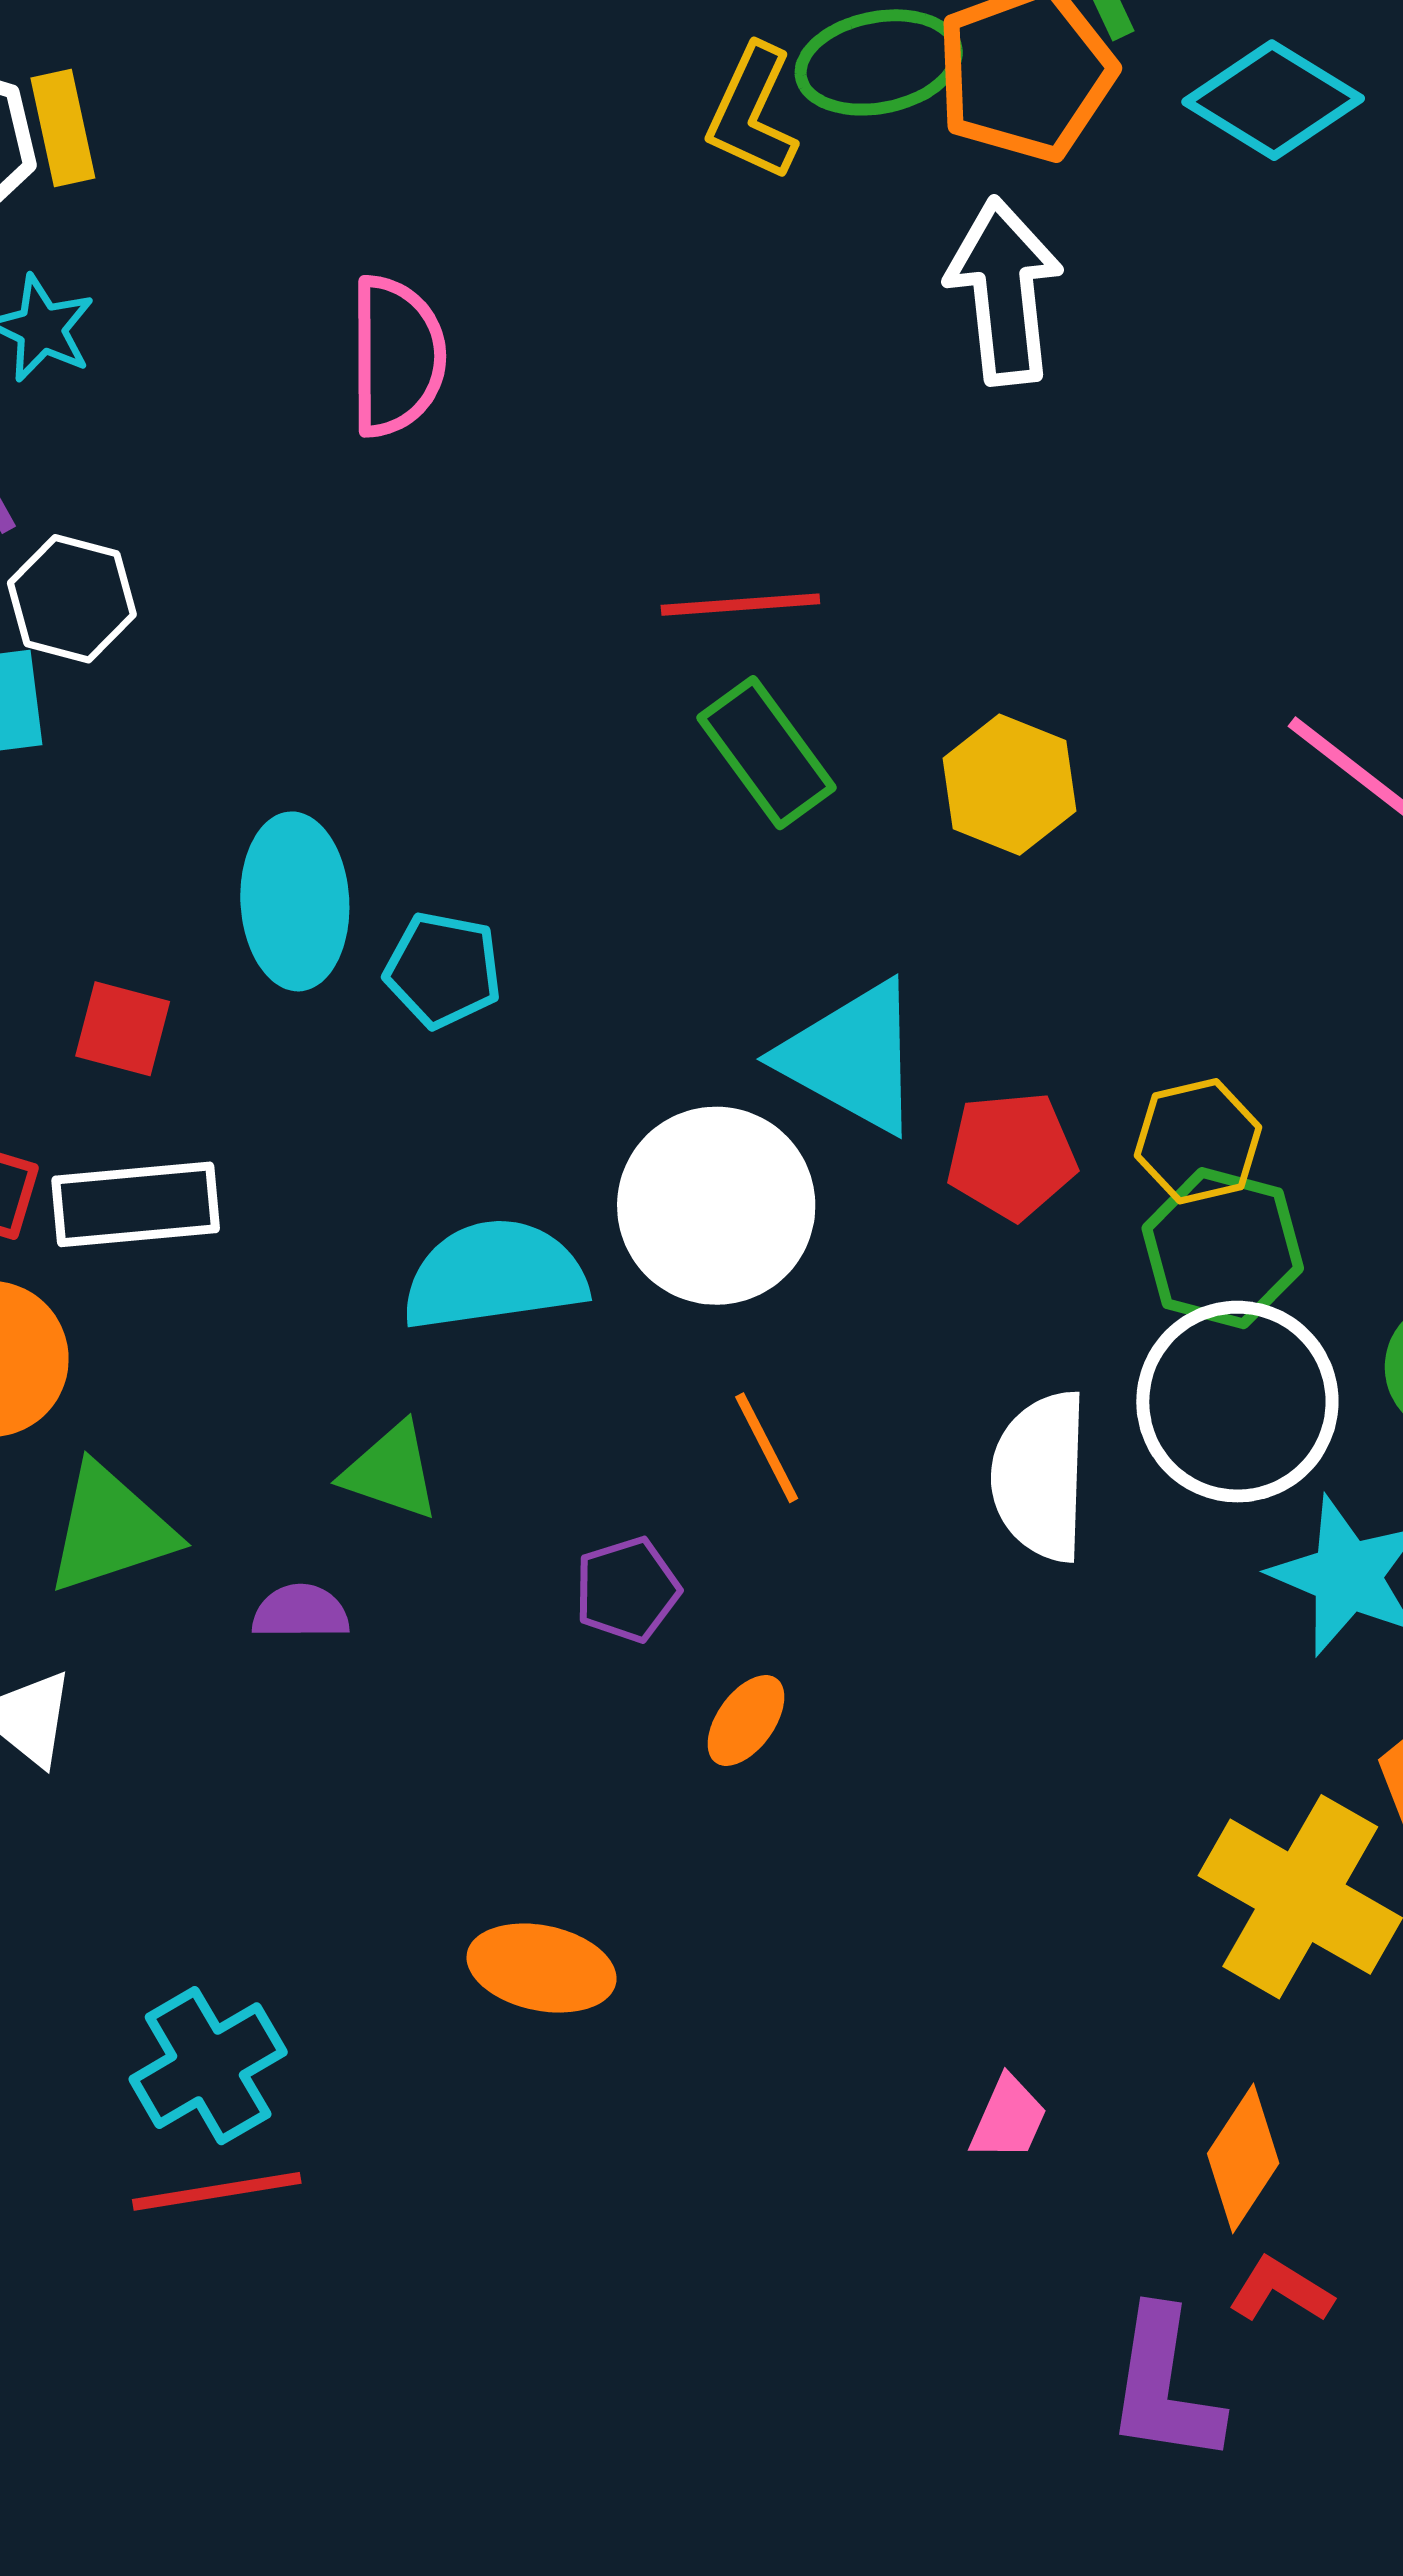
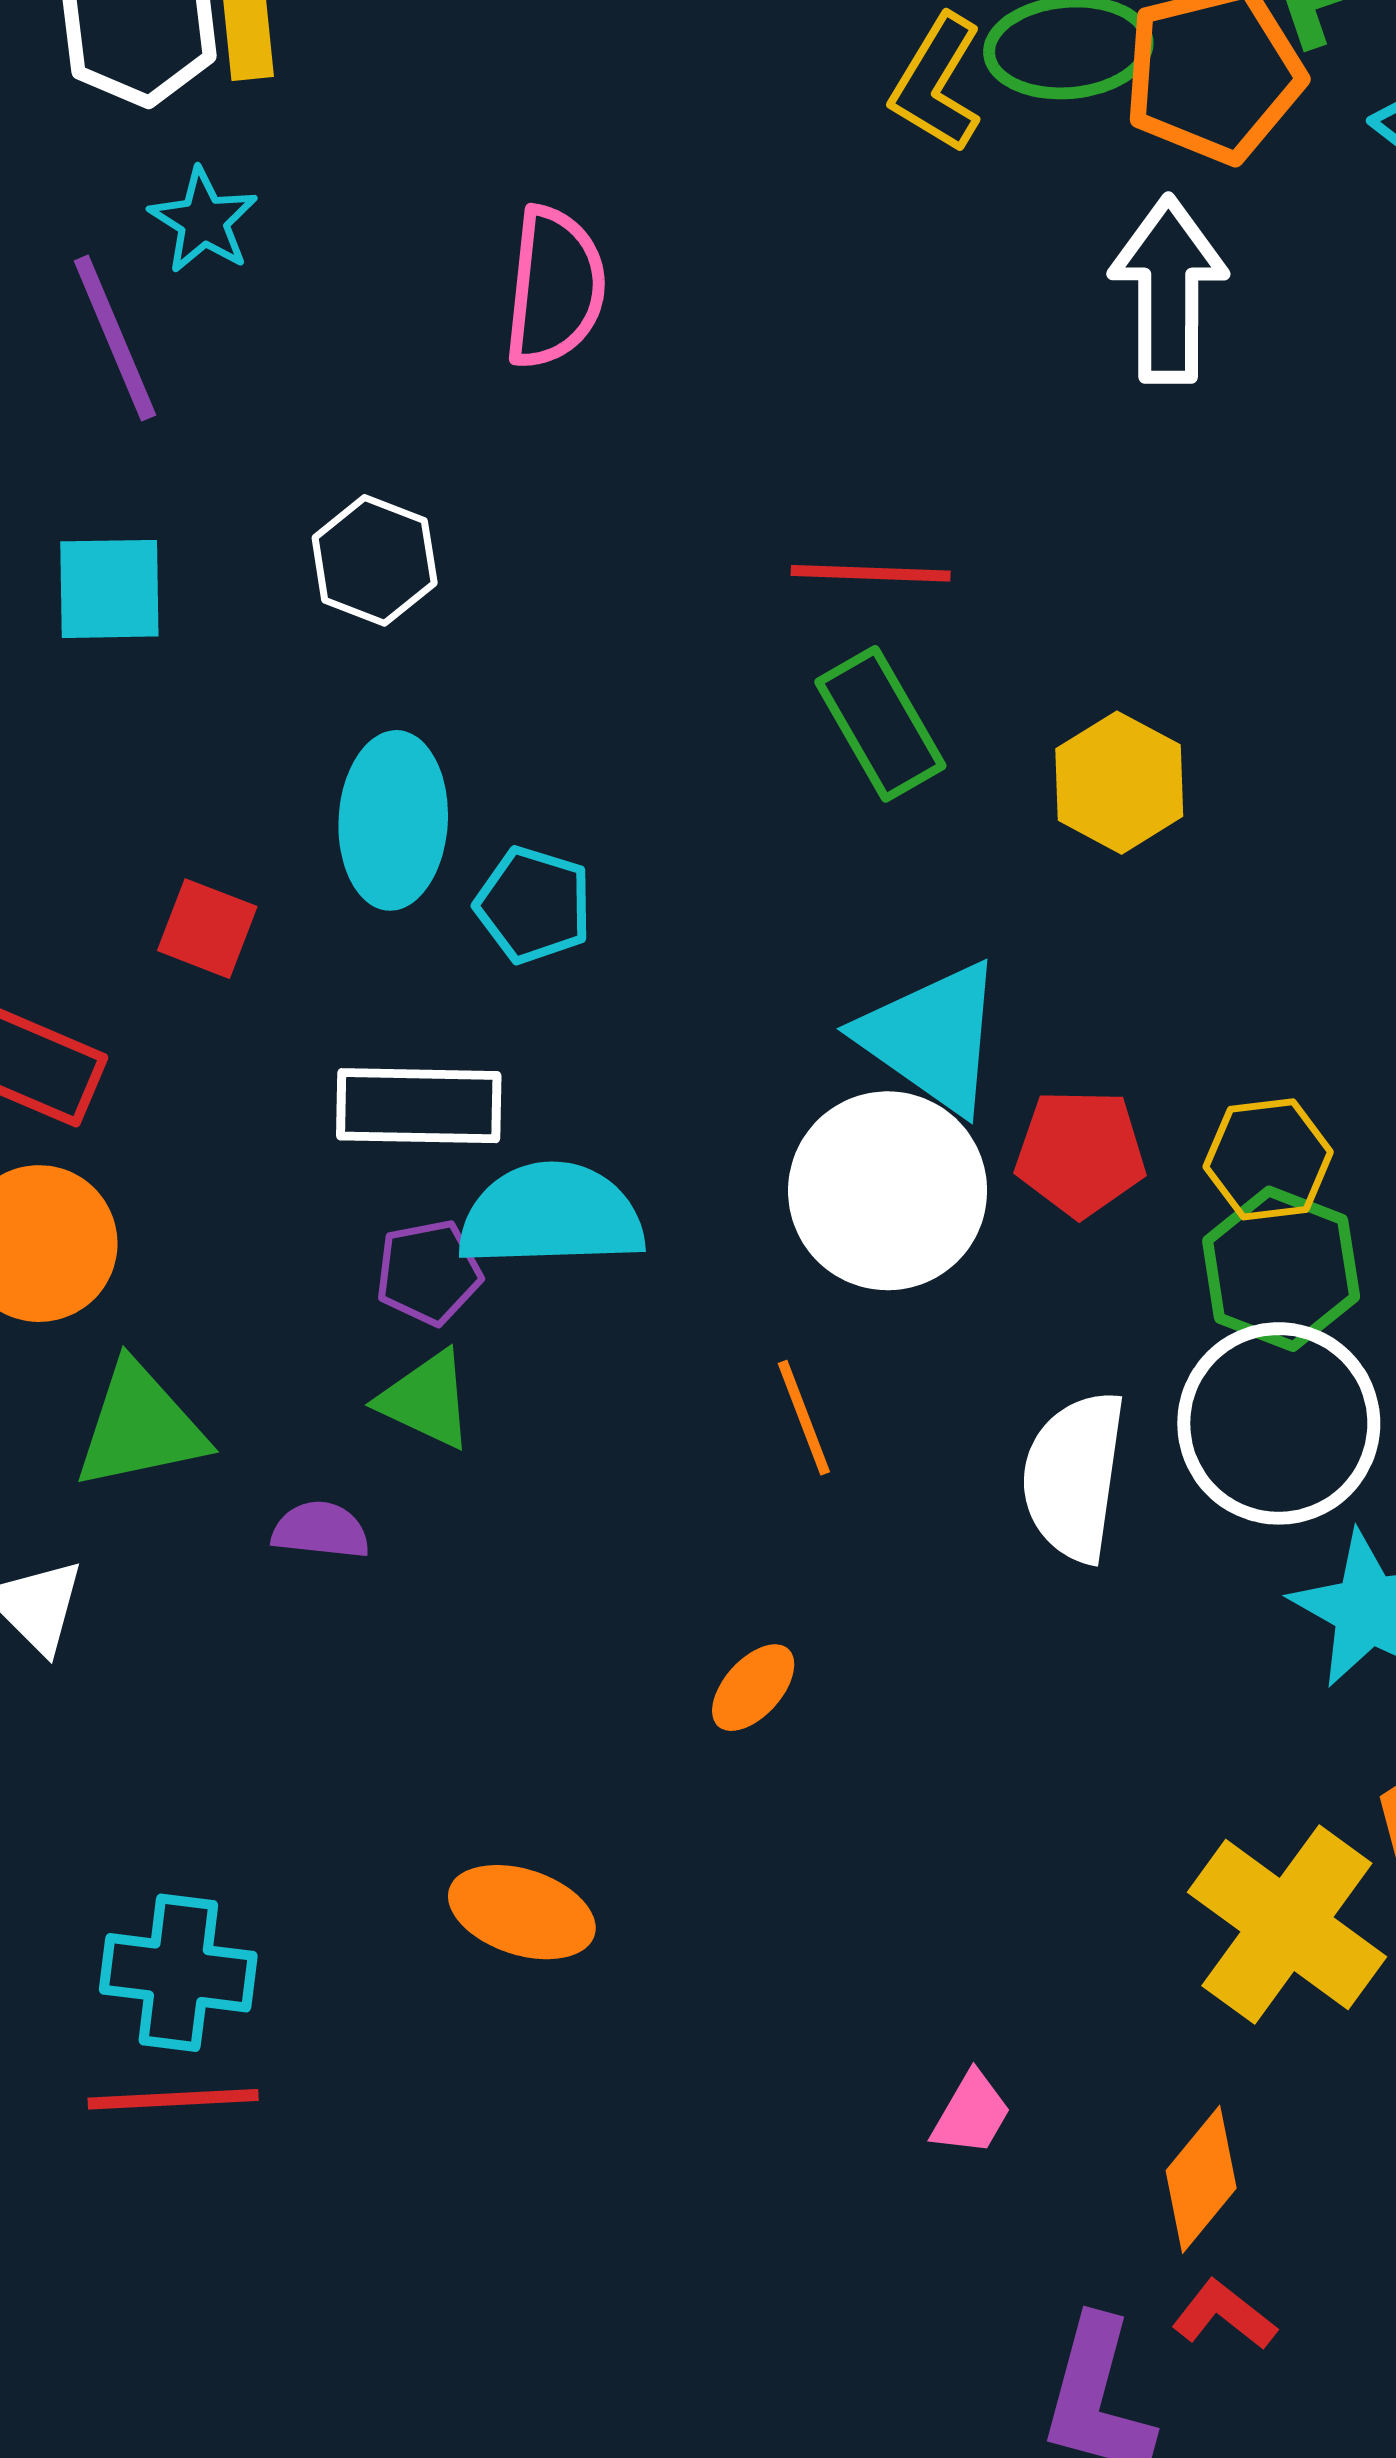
white hexagon: (72, 599) -> (375, 560), moved
white rectangle: (136, 1204) -> (419, 1106), moved
white circle: (716, 1206) -> (888, 1191), moved
purple pentagon: (627, 1590) -> (429, 1272), moved
cyan cross: (208, 2066) -> (178, 1973), turned 31

